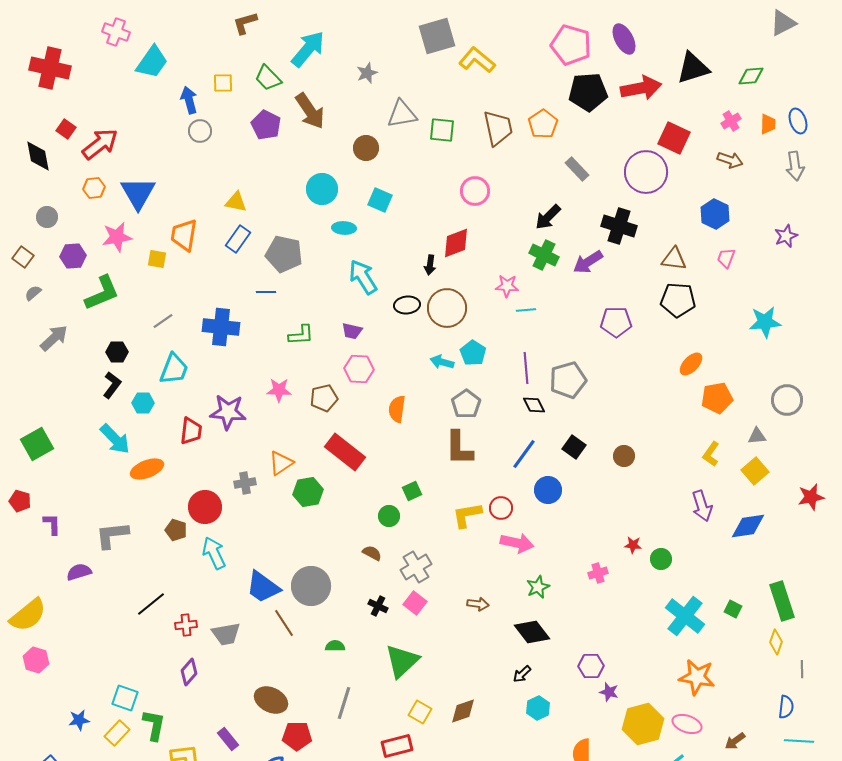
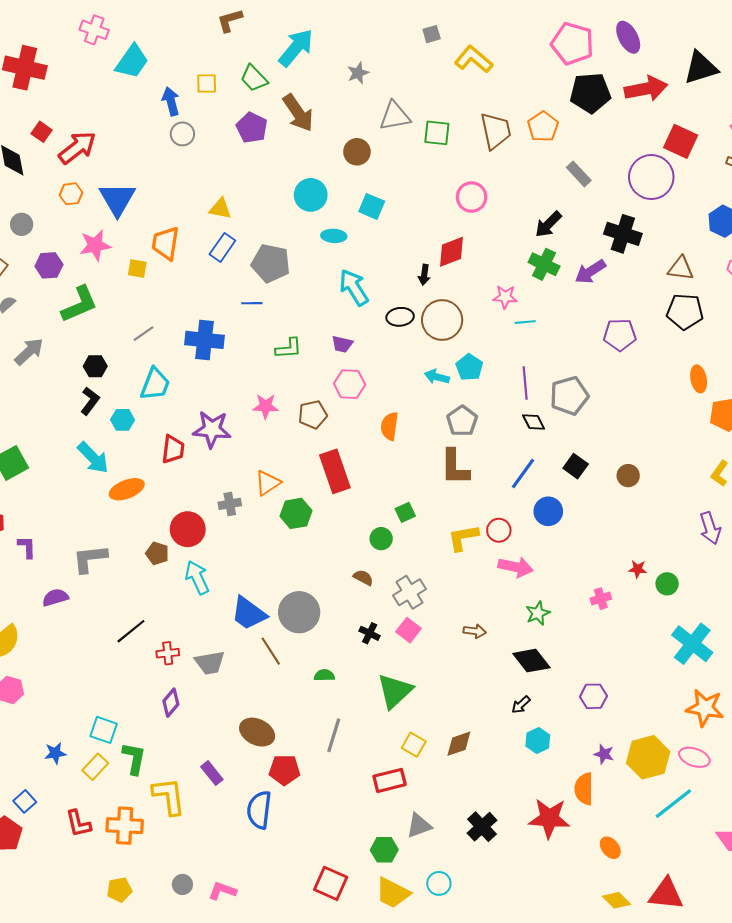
gray square: (437, 36) -> (432, 34), size x0.5
orange ellipse: (691, 364) -> (699, 379), turned -55
red rectangle: (345, 452) -> (335, 471), turned 33
purple star: (609, 692) -> (604, 754), moved

